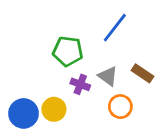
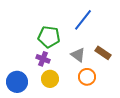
purple cross: (80, 84) -> (43, 59), moved
yellow circle: (54, 109) -> (50, 79), moved

